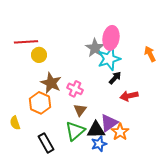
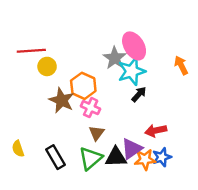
pink ellipse: (111, 38) -> (134, 46), turned -40
red arrow: (129, 96) -> (156, 131), moved
orange hexagon: (40, 103) -> (83, 86), moved
orange star: (120, 132) -> (145, 160), turned 30
black rectangle: (46, 143) -> (55, 157), moved
blue star: (99, 144) -> (162, 157), moved

